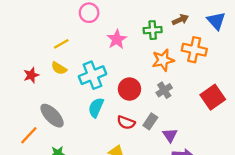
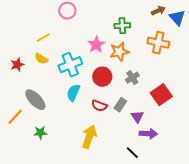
brown arrow: (180, 20) -> (158, 11), moved
pink star: (117, 39) -> (96, 45), moved
orange star: (163, 60) -> (119, 52), moved
red square: (213, 97) -> (161, 95), moved

